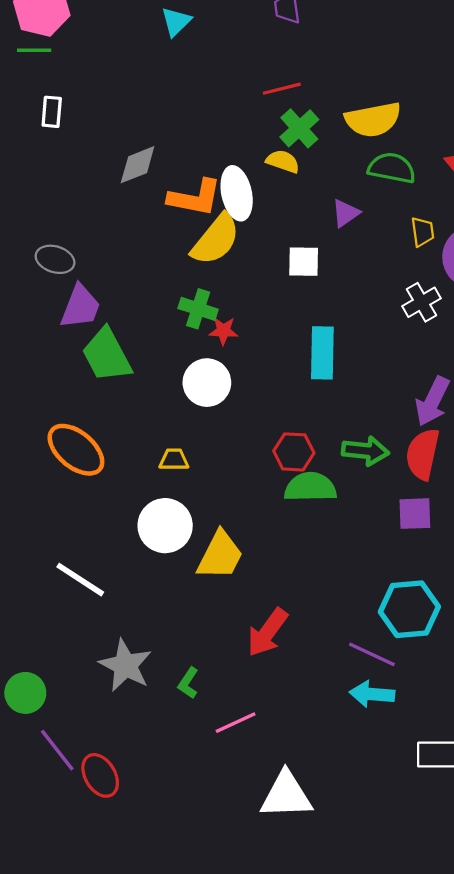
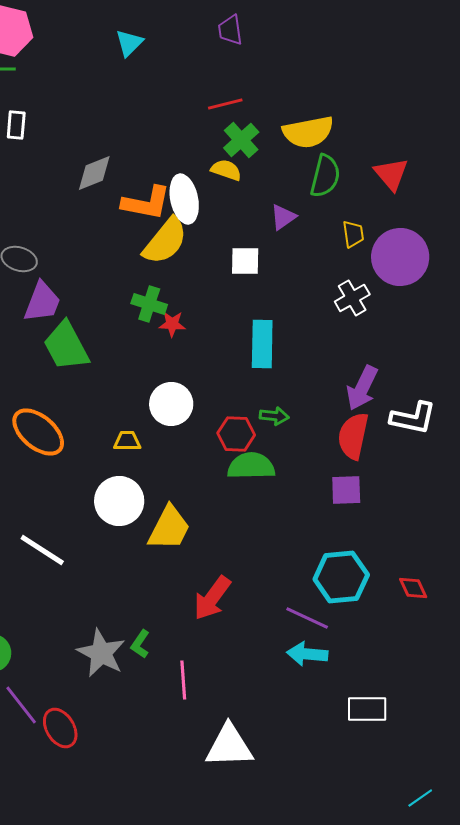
green semicircle: (392, 168) -> (325, 176), turned 93
white circle: (207, 383) -> (171, 404), moved
green arrow: (365, 451) -> (274, 416), moved, size x0.7
gray star: (125, 665) -> (101, 653), moved
pink line: (236, 723) -> (183, 680), turned -69

